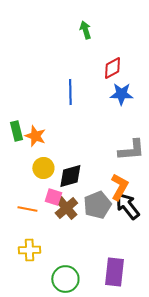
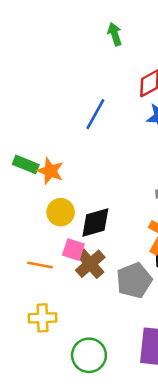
blue line: (70, 92) -> (95, 114), turned 30
green rectangle: (16, 131) -> (26, 164), turned -54
gray pentagon: (97, 205) -> (134, 280), moved

